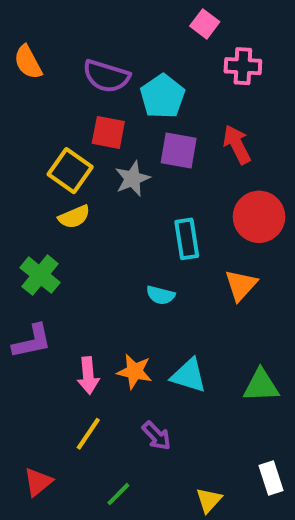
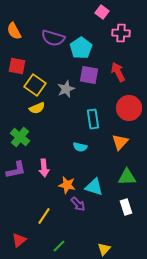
red square: (108, 132) -> (17, 66), moved
pink arrow: (88, 376) -> (44, 168), moved
green triangle: (261, 386) -> (127, 177), moved
purple arrow: (157, 436) -> (78, 204), moved
white rectangle: (271, 478) -> (126, 207), moved

